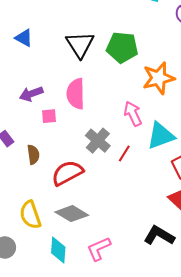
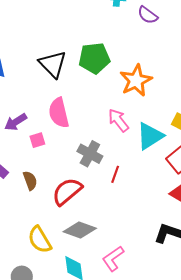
red line: (124, 153) -> (115, 174), moved

